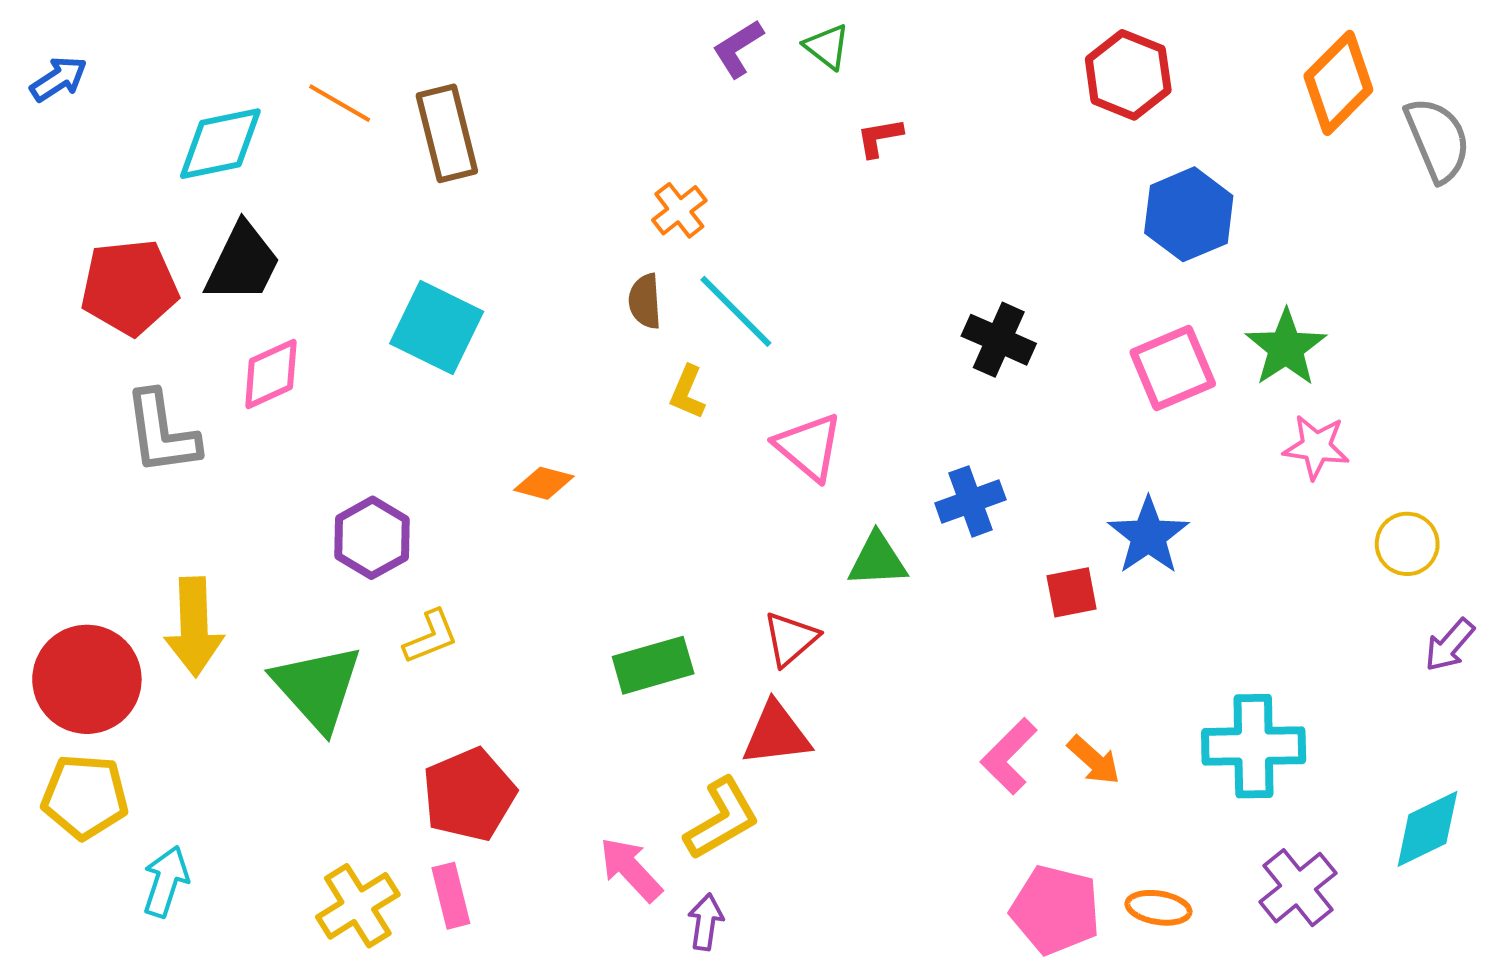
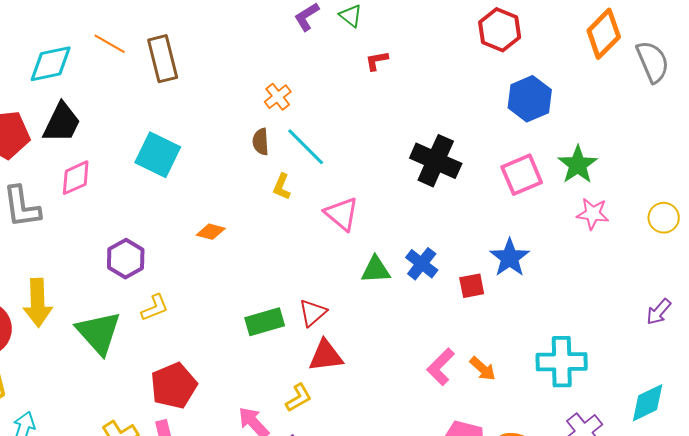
black cross: (999, 340) -> (436, 161), size x1.4
blue cross: (970, 501) -> (422, 264), moved, turned -32
yellow circle: (1407, 544) -> (664, 218), moved
red triangle: (791, 639) -> (313, 313), moved
yellow L-shape: (722, 819) -> (299, 398), size x0.7

